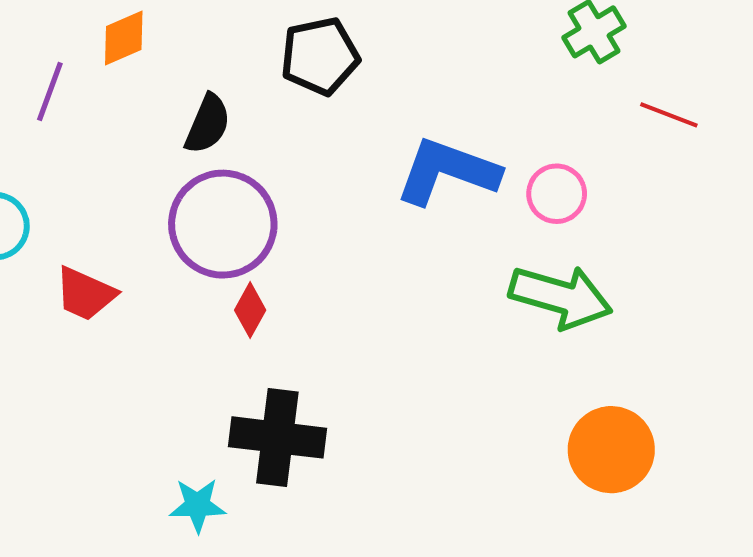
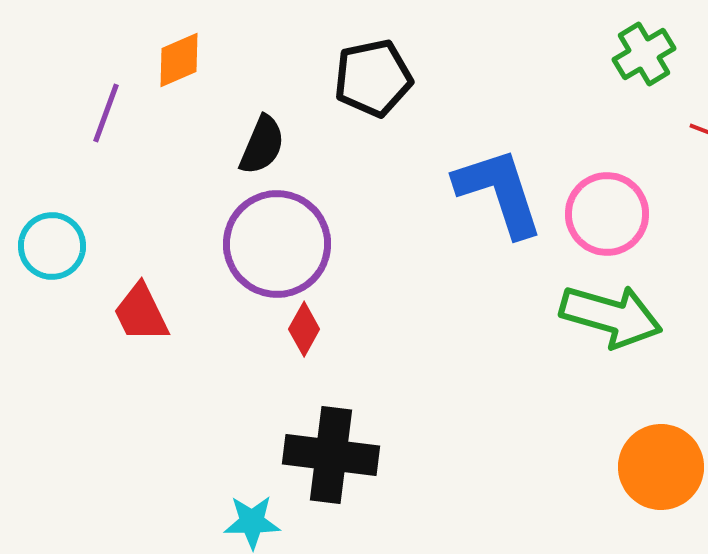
blue L-shape: (447, 171) -> (499, 192), turned 52
pink circle: (557, 194) -> (607, 214), size x1.4
red trapezoid: (85, 294) -> (141, 313), turned 40

